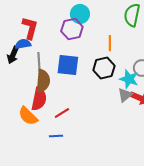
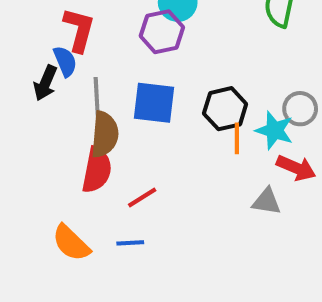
orange line: (110, 43) -> (237, 138), moved
blue semicircle: (23, 44) -> (65, 61), turned 77
gray triangle: (125, 95) -> (267, 201), moved, turned 49
orange semicircle: (28, 116) -> (71, 243), moved

